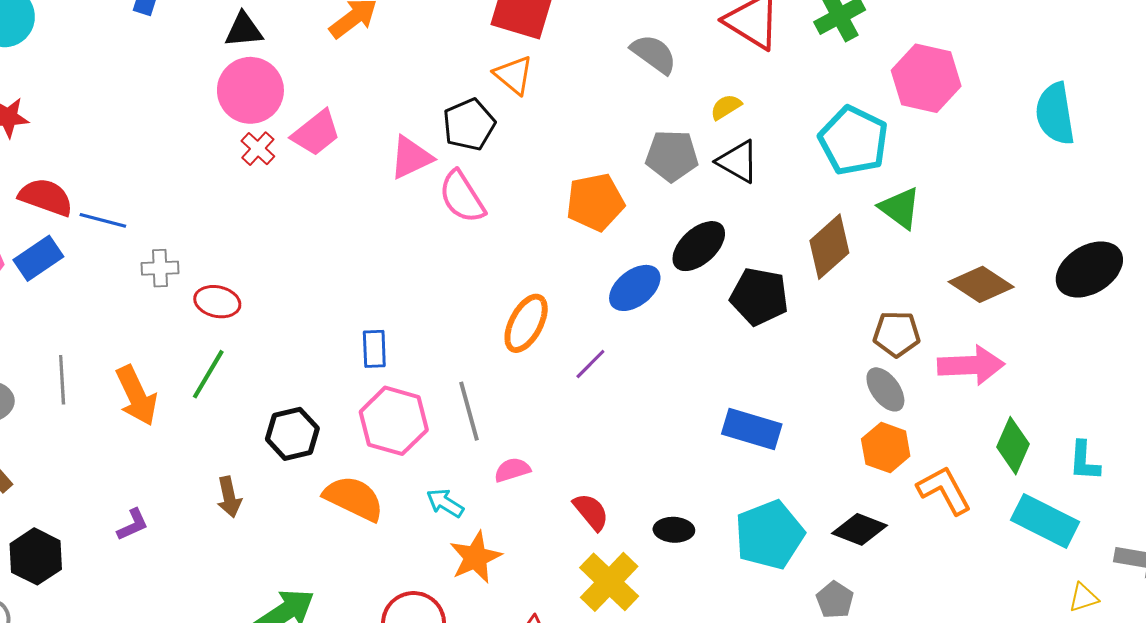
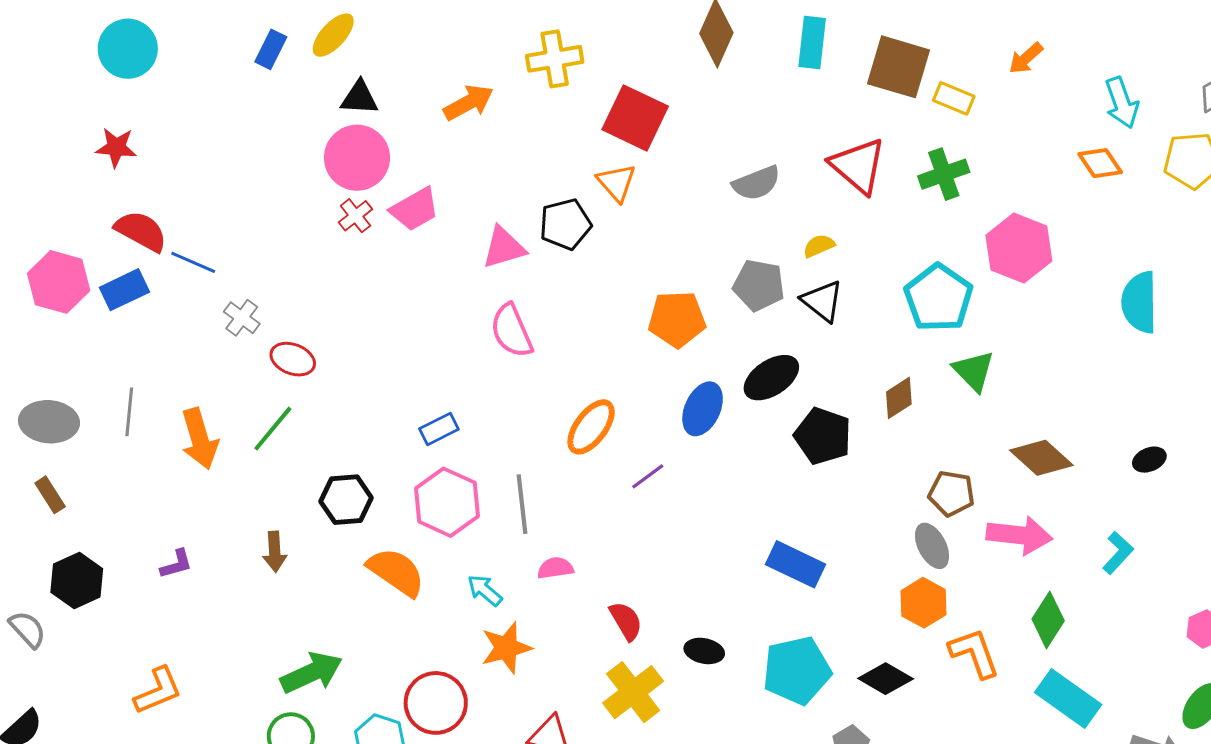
gray semicircle: (654, 54) -> (756, 183), turned 114
pink semicircle: (462, 197) -> (512, 331), moved
brown diamond: (829, 247) -> (899, 398), size x0.7
gray cross: (160, 268) -> (242, 318), turned 30
black ellipse: (1089, 269) -> (1149, 460), size x0.5
blue ellipse: (635, 288) -> (703, 409), turned -36
blue rectangle: (374, 349) -> (439, 429), turned 57
cyan L-shape: (1084, 461) -> (1118, 553), moved, turned -150

